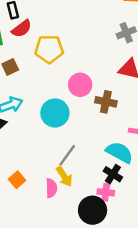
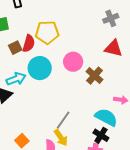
red semicircle: (22, 29) -> (29, 43), moved, turned -36
brown cross: (106, 102) -> (95, 76), turned 30
cyan circle: (55, 113) -> (40, 68), moved

